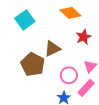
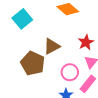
red star: (84, 37) -> (86, 42), moved

